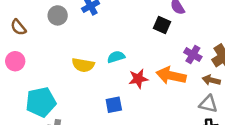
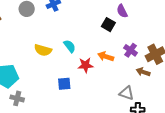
cyan semicircle: (116, 57) -> (70, 46), turned 64
orange arrow: (171, 76) -> (106, 56), moved, size x0.7
gray triangle: (208, 104) -> (127, 93), moved

